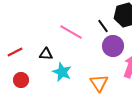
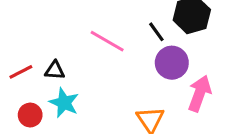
black triangle: (46, 54) -> (55, 70), moved
cyan star: (62, 72) -> (64, 103), moved

